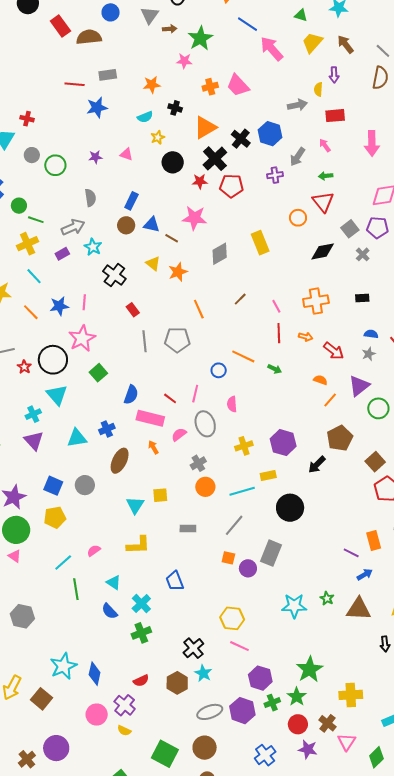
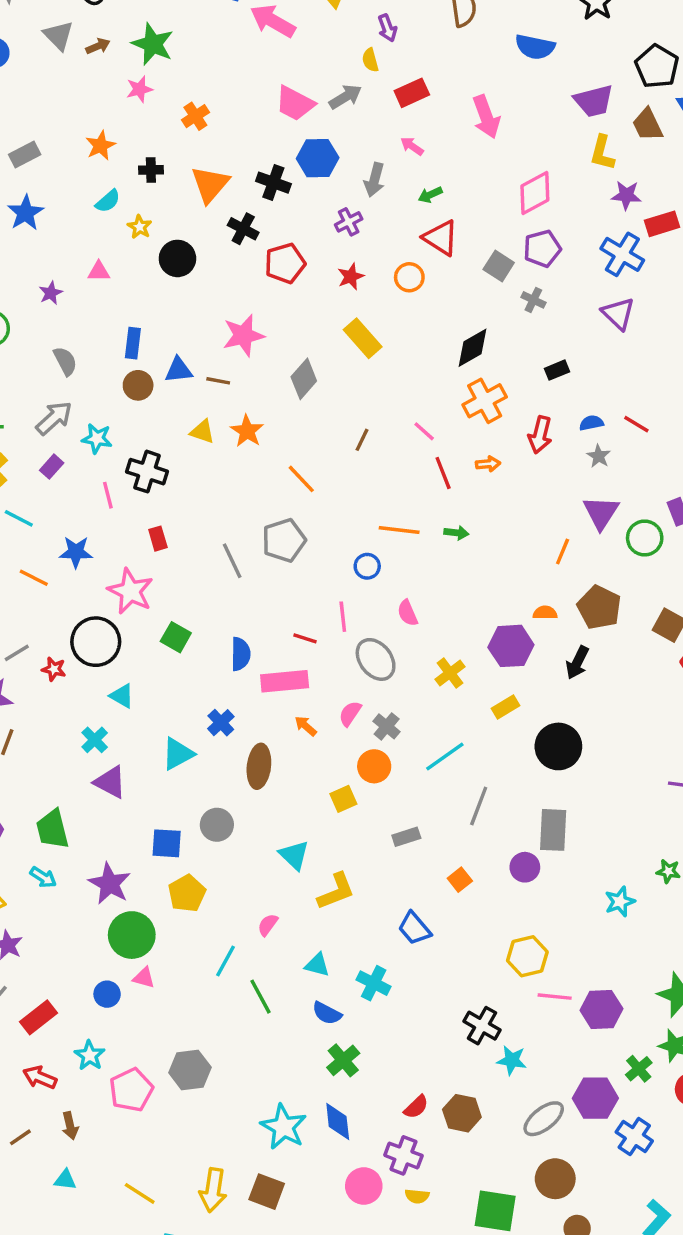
pink trapezoid: (238, 85) -> (295, 103), moved
black cross: (215, 159) -> (243, 229), size x0.7
red star: (200, 181) -> (351, 277), moved
black diamond: (323, 251) -> (472, 348), moved
pink line: (84, 302) -> (108, 495), moved
blue star: (59, 306) -> (76, 552), turned 30
red rectangle: (133, 310) -> (158, 539), moved, turned 40
red arrow: (334, 351) -> (540, 435), moved, turned 85
orange semicircle: (320, 380) -> (545, 613), moved
cyan triangle: (57, 395) -> (122, 696), size x0.7
pink semicircle: (179, 435) -> (350, 714), moved
orange circle: (205, 487) -> (374, 766), moved
cyan line: (242, 491) -> (445, 756), moved
cyan triangle: (135, 505) -> (294, 855), moved
orange square: (228, 558) -> (460, 880), moved, turned -32
cyan star: (294, 606) -> (620, 902), size x0.7
green cross: (141, 633) -> (343, 1060), moved
purple hexagon: (260, 678) -> (601, 1009), moved
brown hexagon: (177, 683) -> (462, 1113), moved
blue cross: (265, 755) -> (634, 1137), moved

